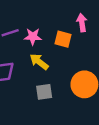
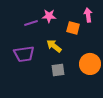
pink star: (33, 37) -> (49, 16), moved

